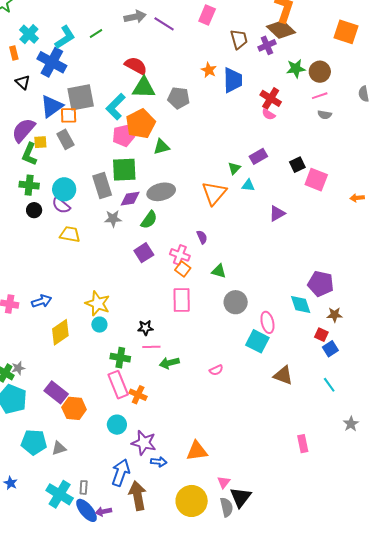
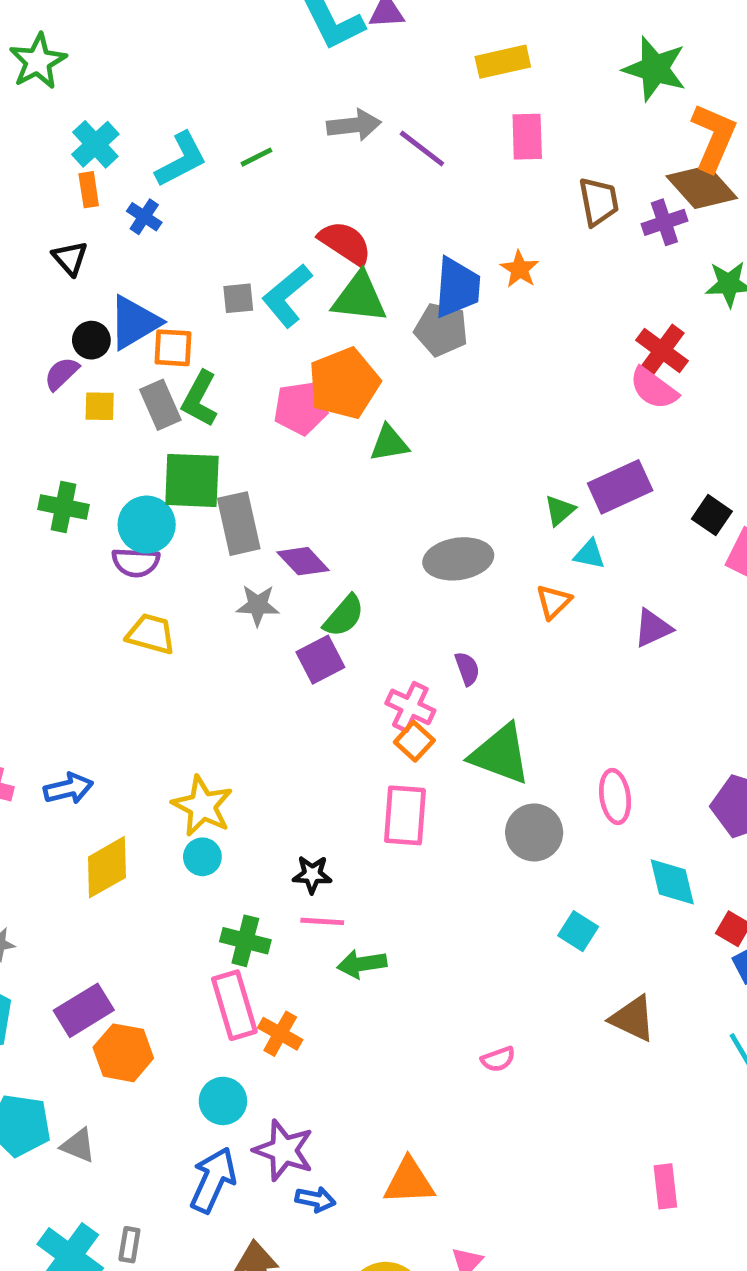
pink rectangle: (207, 15) -> (527, 137), turned -30
orange rectangle: (14, 53) -> (89, 190), moved
blue cross: (52, 62) -> (144, 217), size x0.5
blue trapezoid: (233, 80) -> (457, 287), moved
gray square: (81, 97) -> (238, 298), moved, size x0.5
cyan L-shape: (116, 107) -> (287, 296), moved
pink semicircle: (269, 114) -> (654, 388), size x1.5
purple semicircle: (23, 130) -> (62, 374), size x0.6
green L-shape: (29, 154) -> (200, 399), moved
purple rectangle: (258, 156) -> (620, 487), size x1.4
black square: (297, 165) -> (712, 515), turned -35
green square: (124, 170) -> (192, 480), moved
gray ellipse: (161, 192) -> (458, 559), moved
orange triangle: (214, 193) -> (554, 602), moved, size x0.6
purple diamond: (130, 199) -> (303, 561), turned 50
purple semicircle: (61, 205) -> (136, 562), turned -42
black circle: (34, 210) -> (91, 340), moved
purple square: (144, 253) -> (320, 660), moved
green triangle: (219, 271) -> (500, 754), size x1.8
cyan diamond: (301, 305) -> (672, 882), moved
pink ellipse: (267, 322) -> (615, 797), moved
cyan square: (257, 341) -> (578, 931), size x0.7
pink semicircle: (216, 370) -> (498, 1059), moved
purple rectangle: (56, 392) -> (84, 1010), turned -75
gray triangle: (59, 448) -> (78, 1145), turned 35
blue arrow: (121, 473) -> (213, 1180), moved

